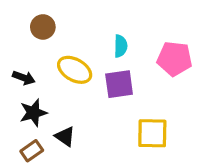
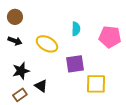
brown circle: (43, 27) -> (15, 17), moved
black arrow: (24, 78) -> (15, 41), moved
purple square: (119, 84) -> (75, 64), moved

